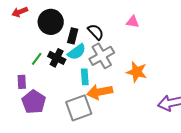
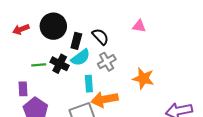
red arrow: (20, 12) -> (21, 29), moved
gray cross: (102, 56) -> (107, 62), size x0.7
green line: (37, 59) -> (39, 65), turned 48

